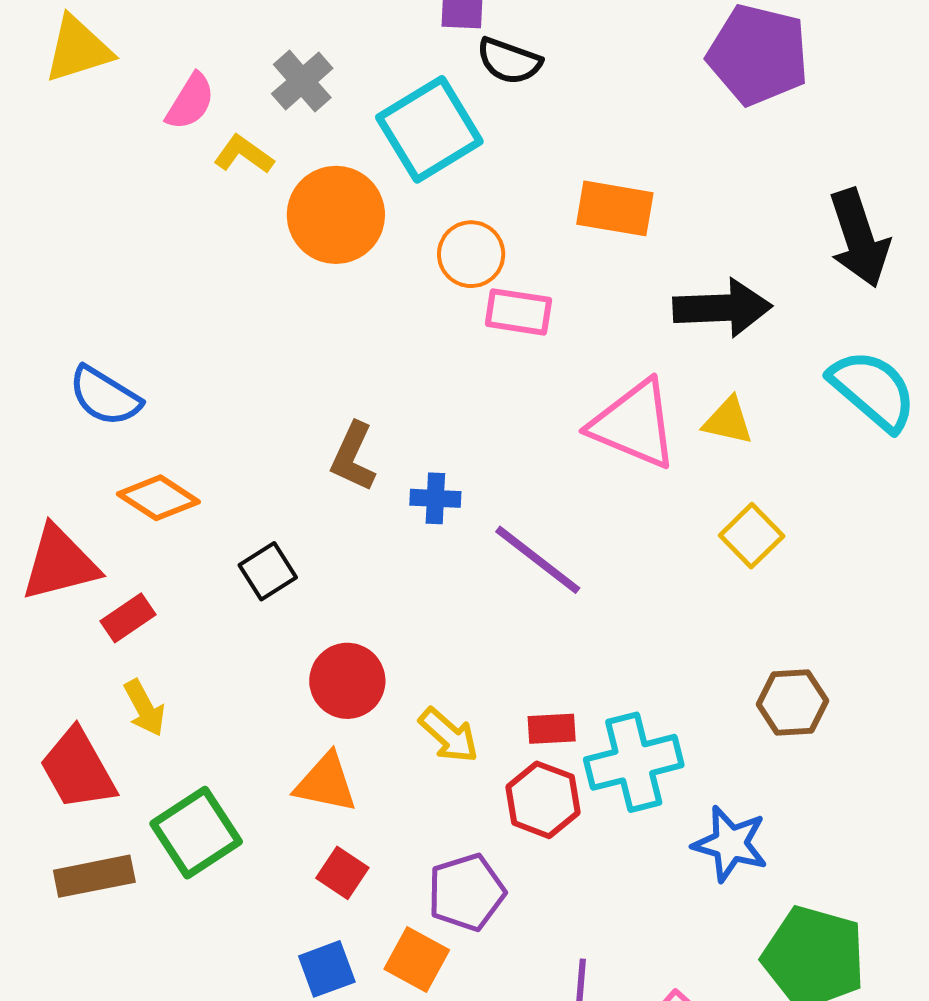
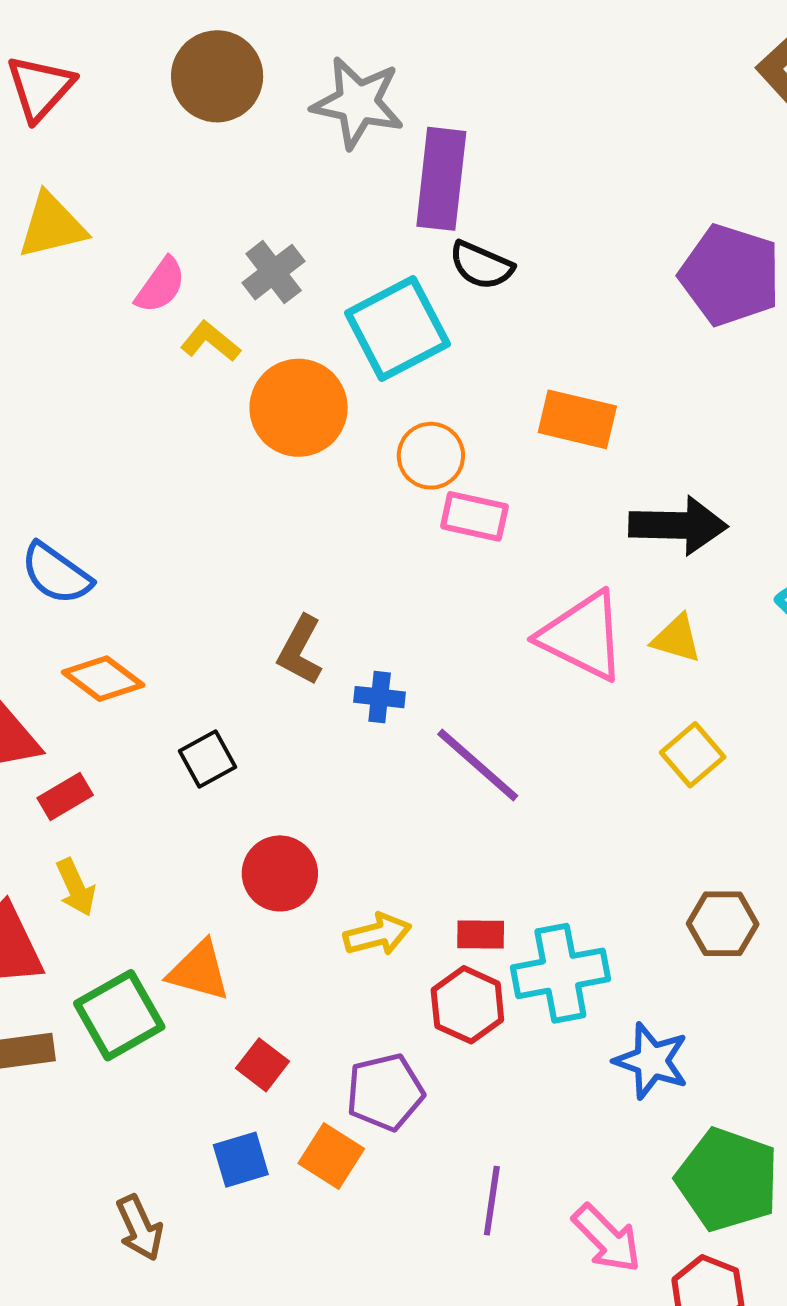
yellow arrow: (449, 735) -> (377, 934), turned -60
orange triangle: (326, 783) -> (199, 971), moved

